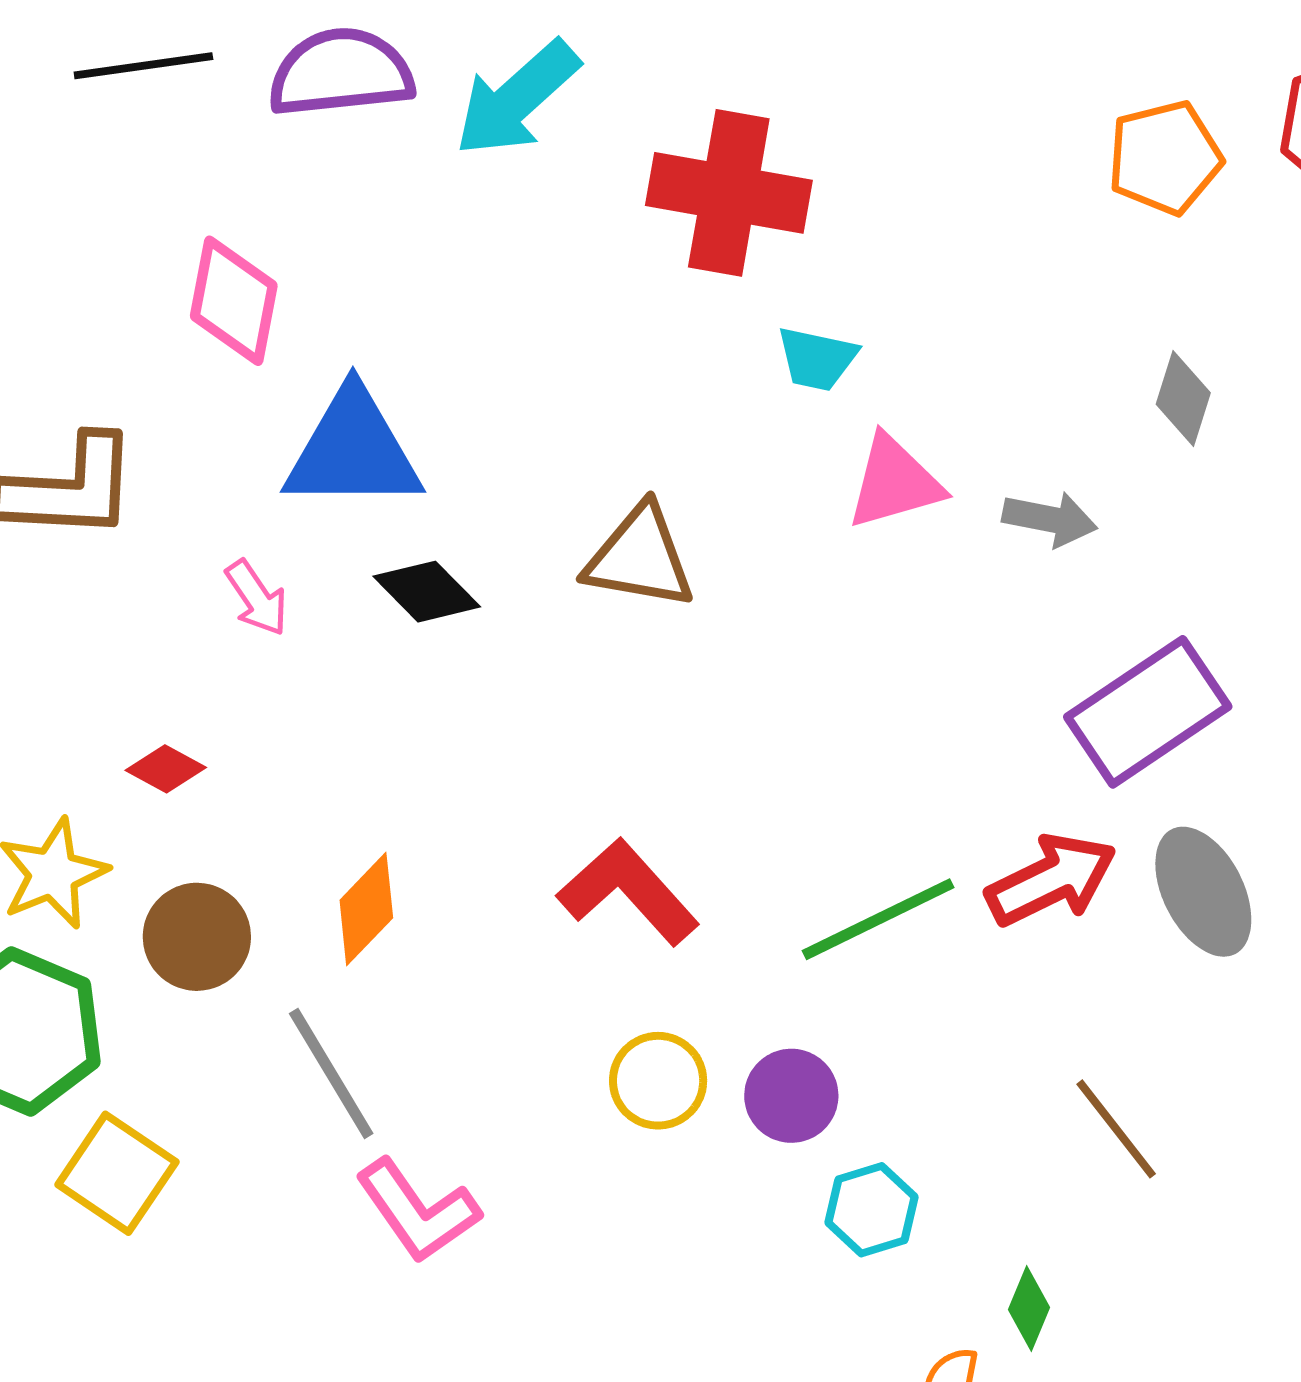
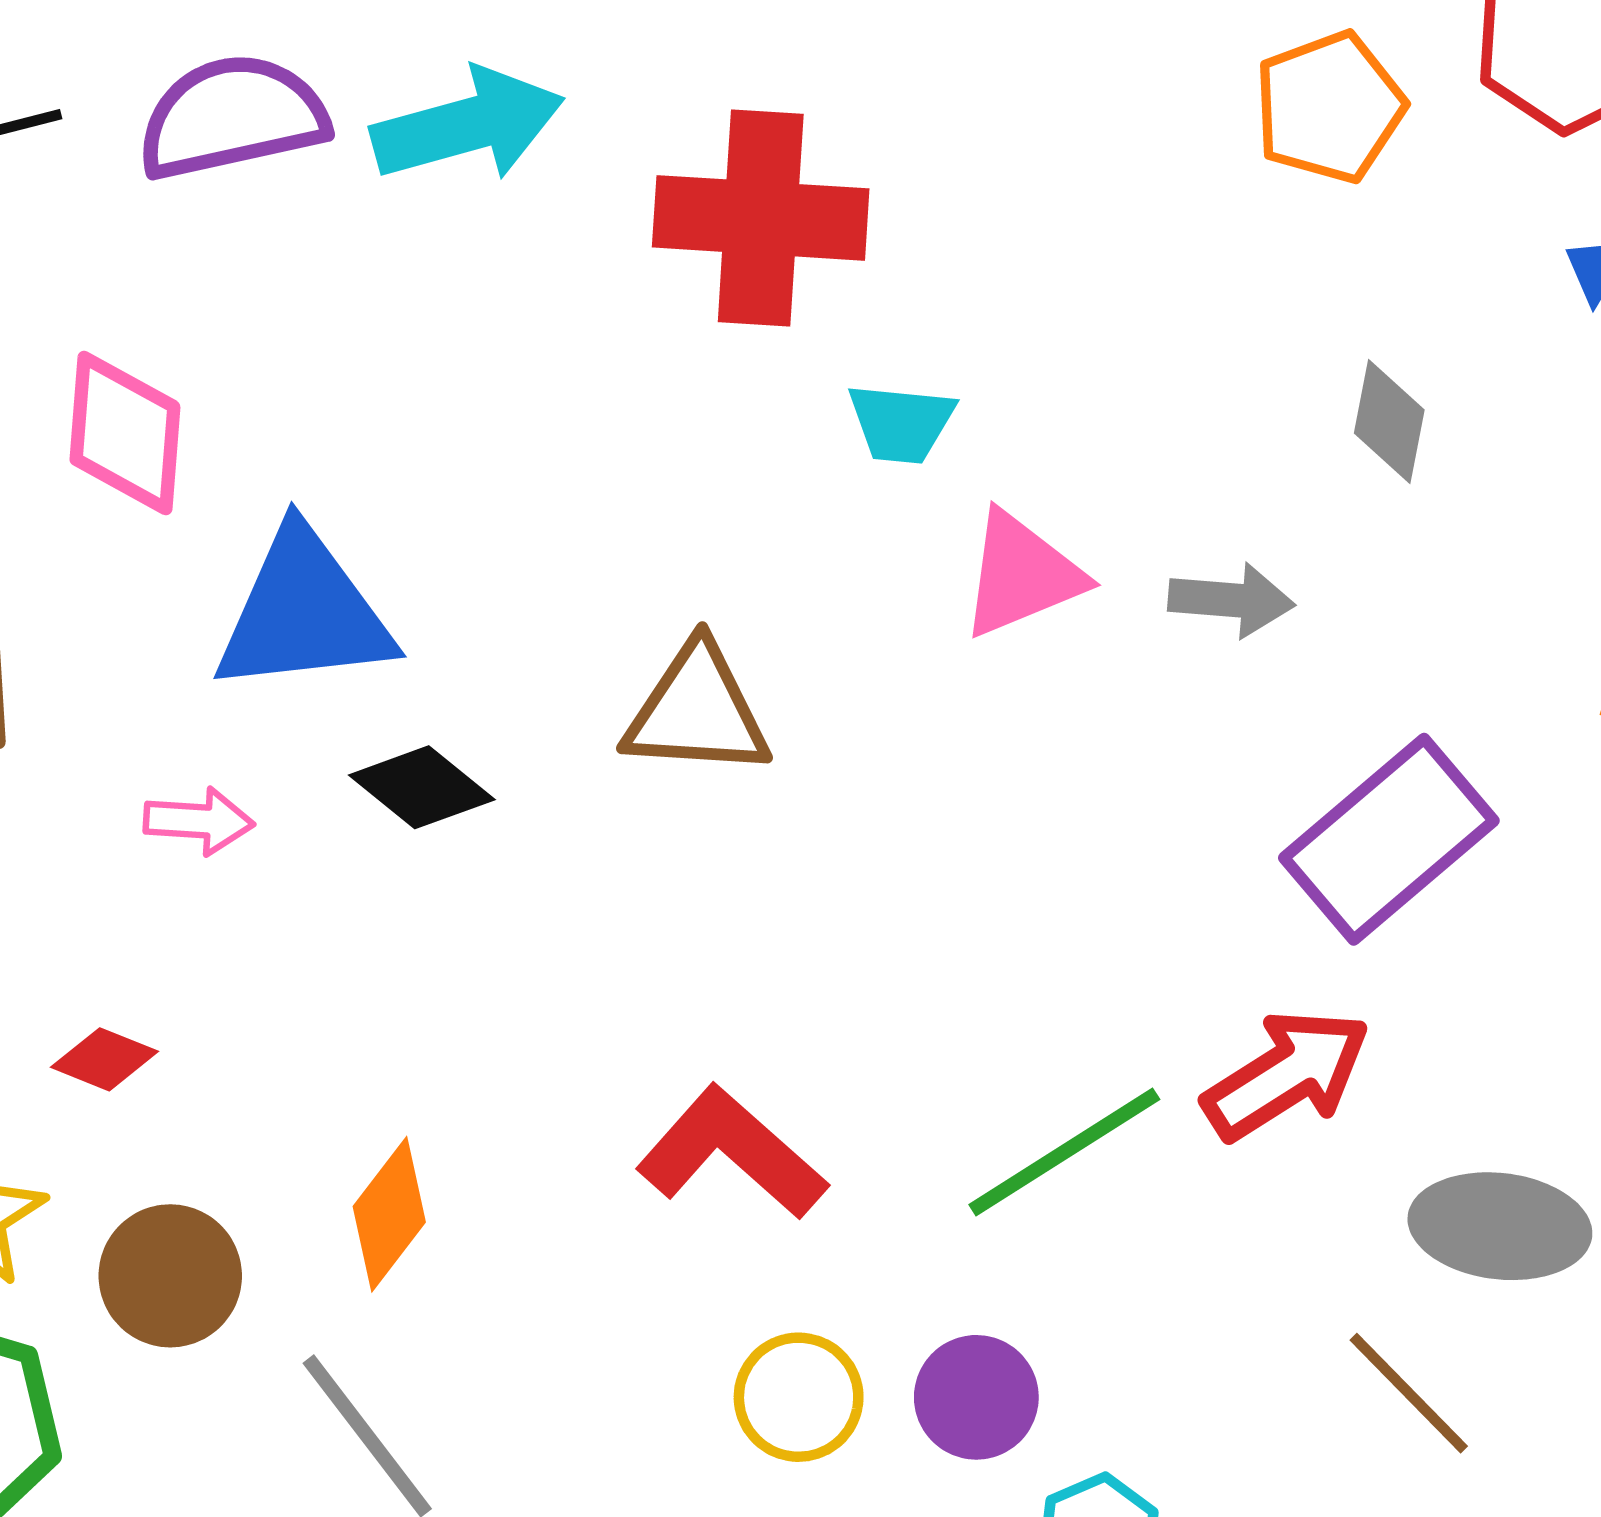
cyan arrow: (517, 99) -> (468, 125), turned -147
pink arrow: (257, 598) -> (199, 821), turned -46
gray ellipse: (1203, 892) -> (1500, 1226), moved, turned -50

